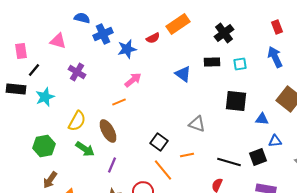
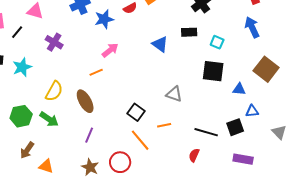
cyan square: (240, 64) -> (217, 42), moved, turned 32
black line: (34, 70) -> (17, 32), moved
green arrow: (85, 149) -> (49, 119), moved

